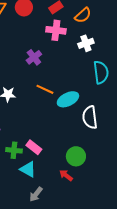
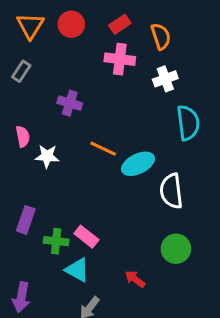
orange semicircle: (83, 15) -> (161, 36), turned -66
purple cross: (34, 57) -> (70, 103), moved, turned -35
green circle: (76, 156) -> (176, 249), moved

